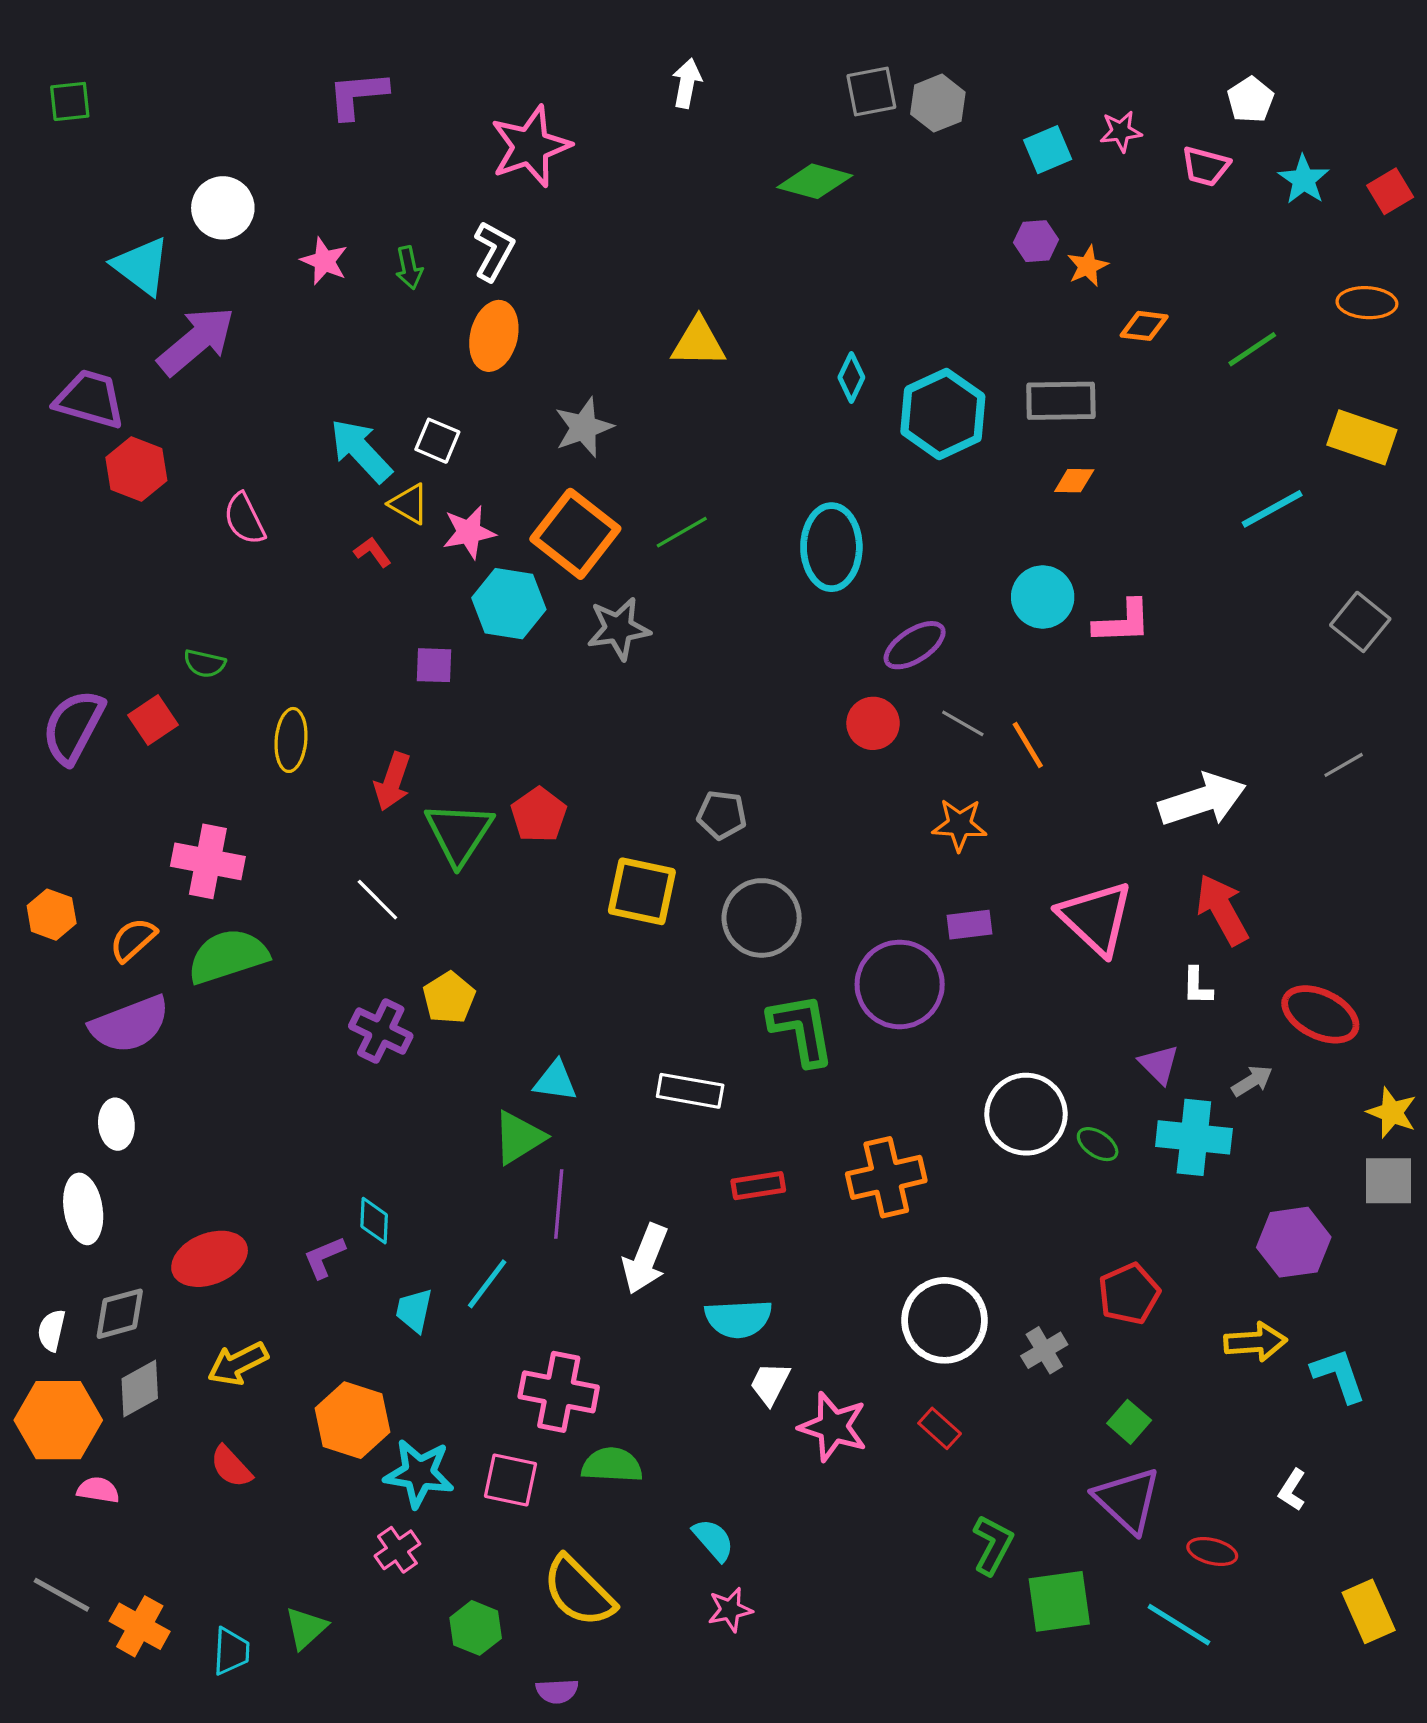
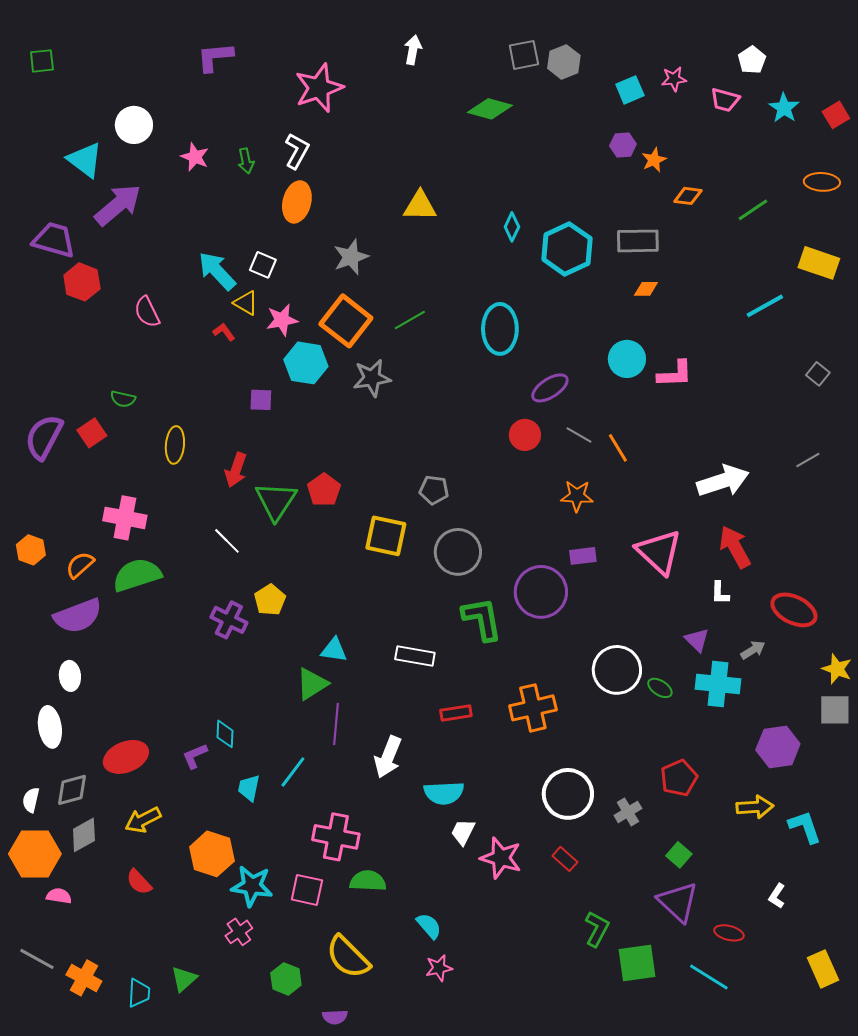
gray square: (1360, 622) -> (818, 374), size x0.7

